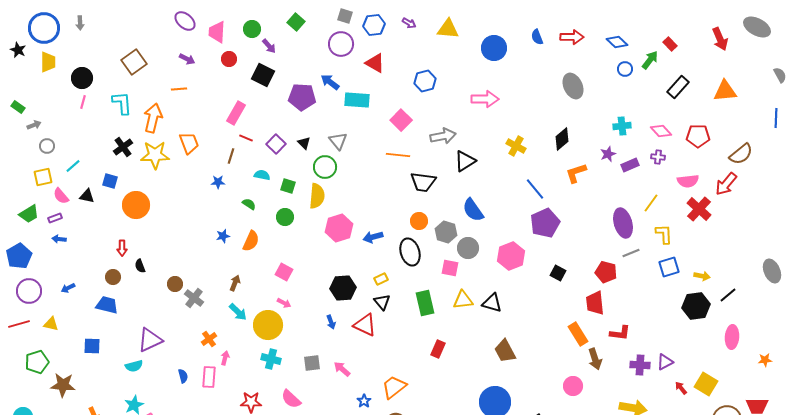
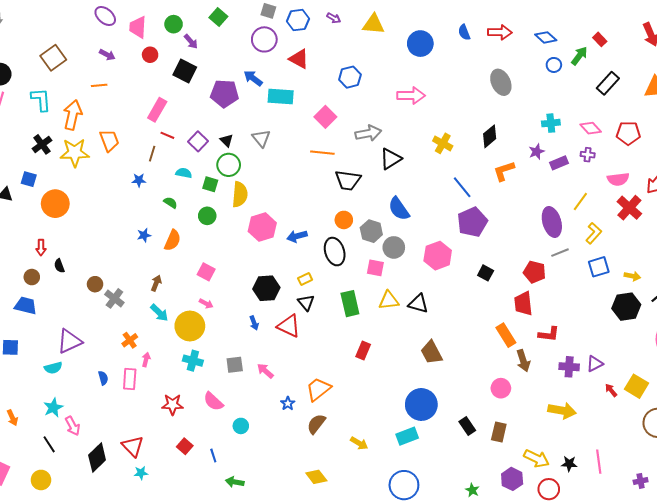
green circle: (325, 167) -> (229, 165), moved
yellow L-shape: (664, 234) -> (594, 233), turned 45

